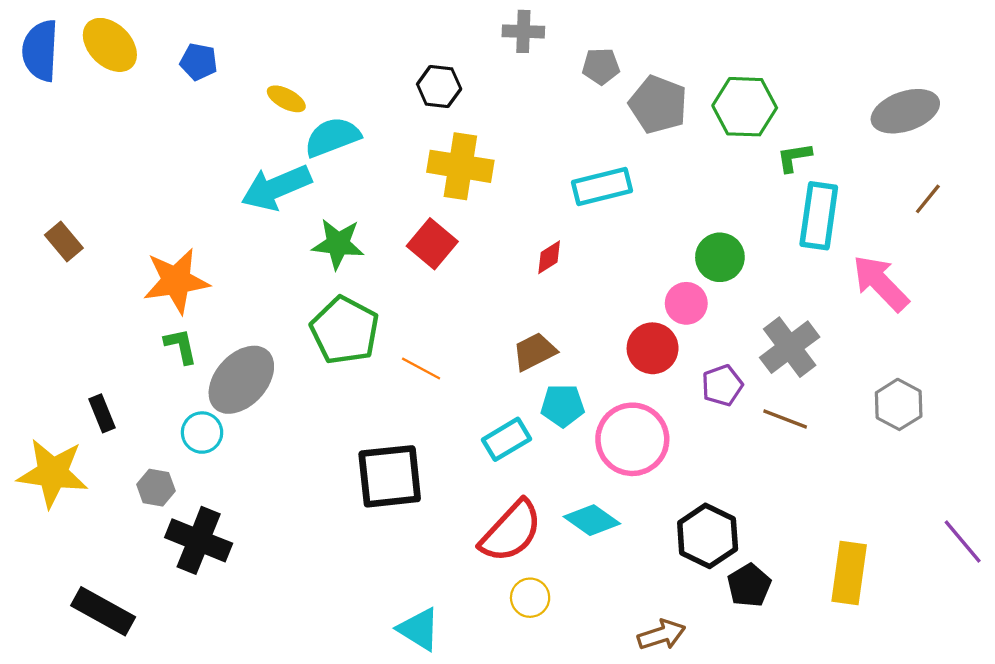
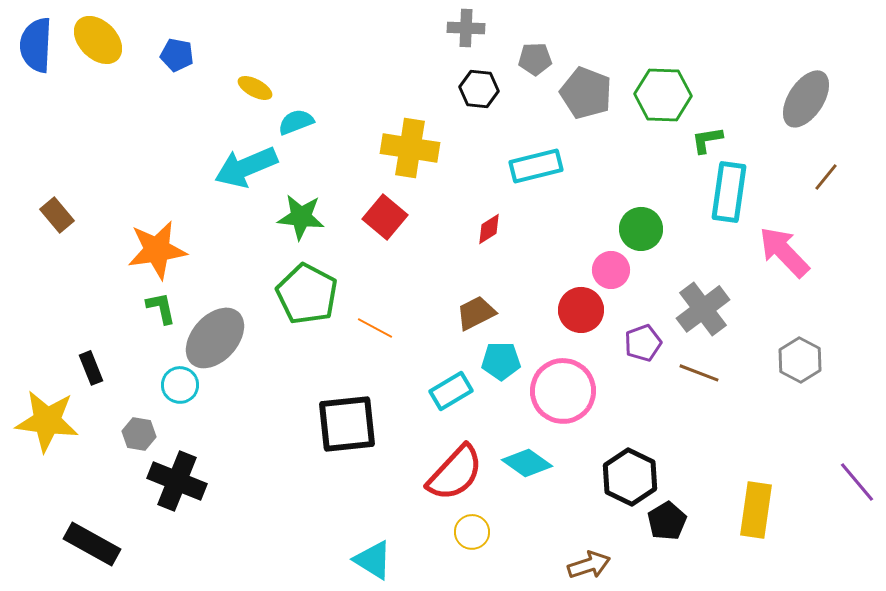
black hexagon: (439, 87) -> (479, 89), moved
gray ellipse: (905, 111) -> (806, 99), turned -38
cyan semicircle: (332, 137) -> (296, 122), size x0.7

